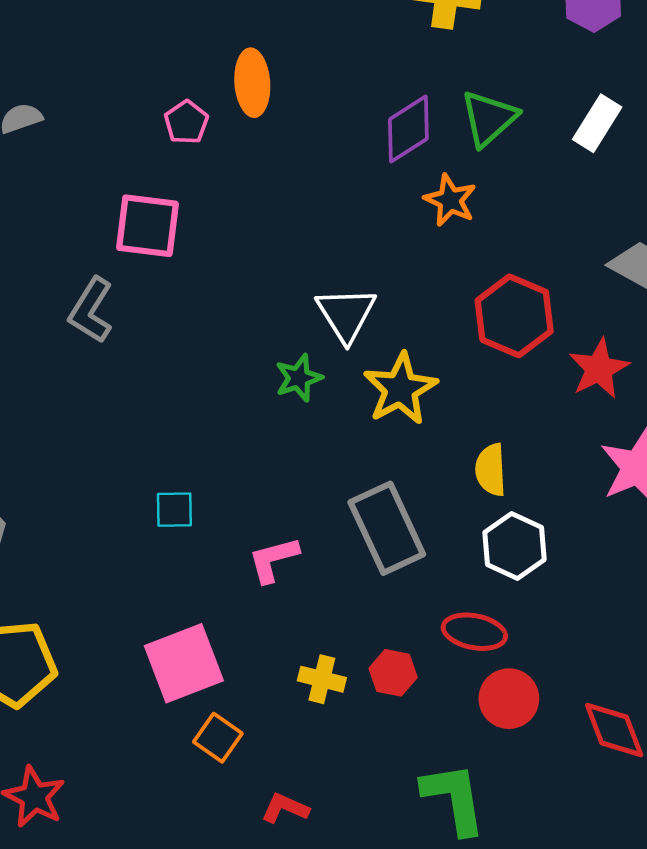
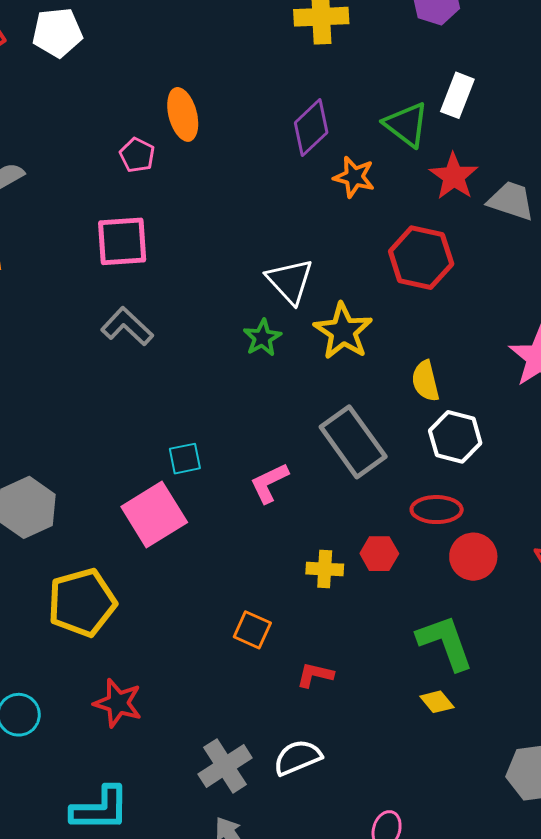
green triangle: (489, 118) -> (406, 124), moved, turned -30
gray L-shape: (91, 310) -> (127, 326), moved, turned 112
red star: (599, 369) -> (454, 176), moved
pink square: (184, 663) -> (154, 515), moved

